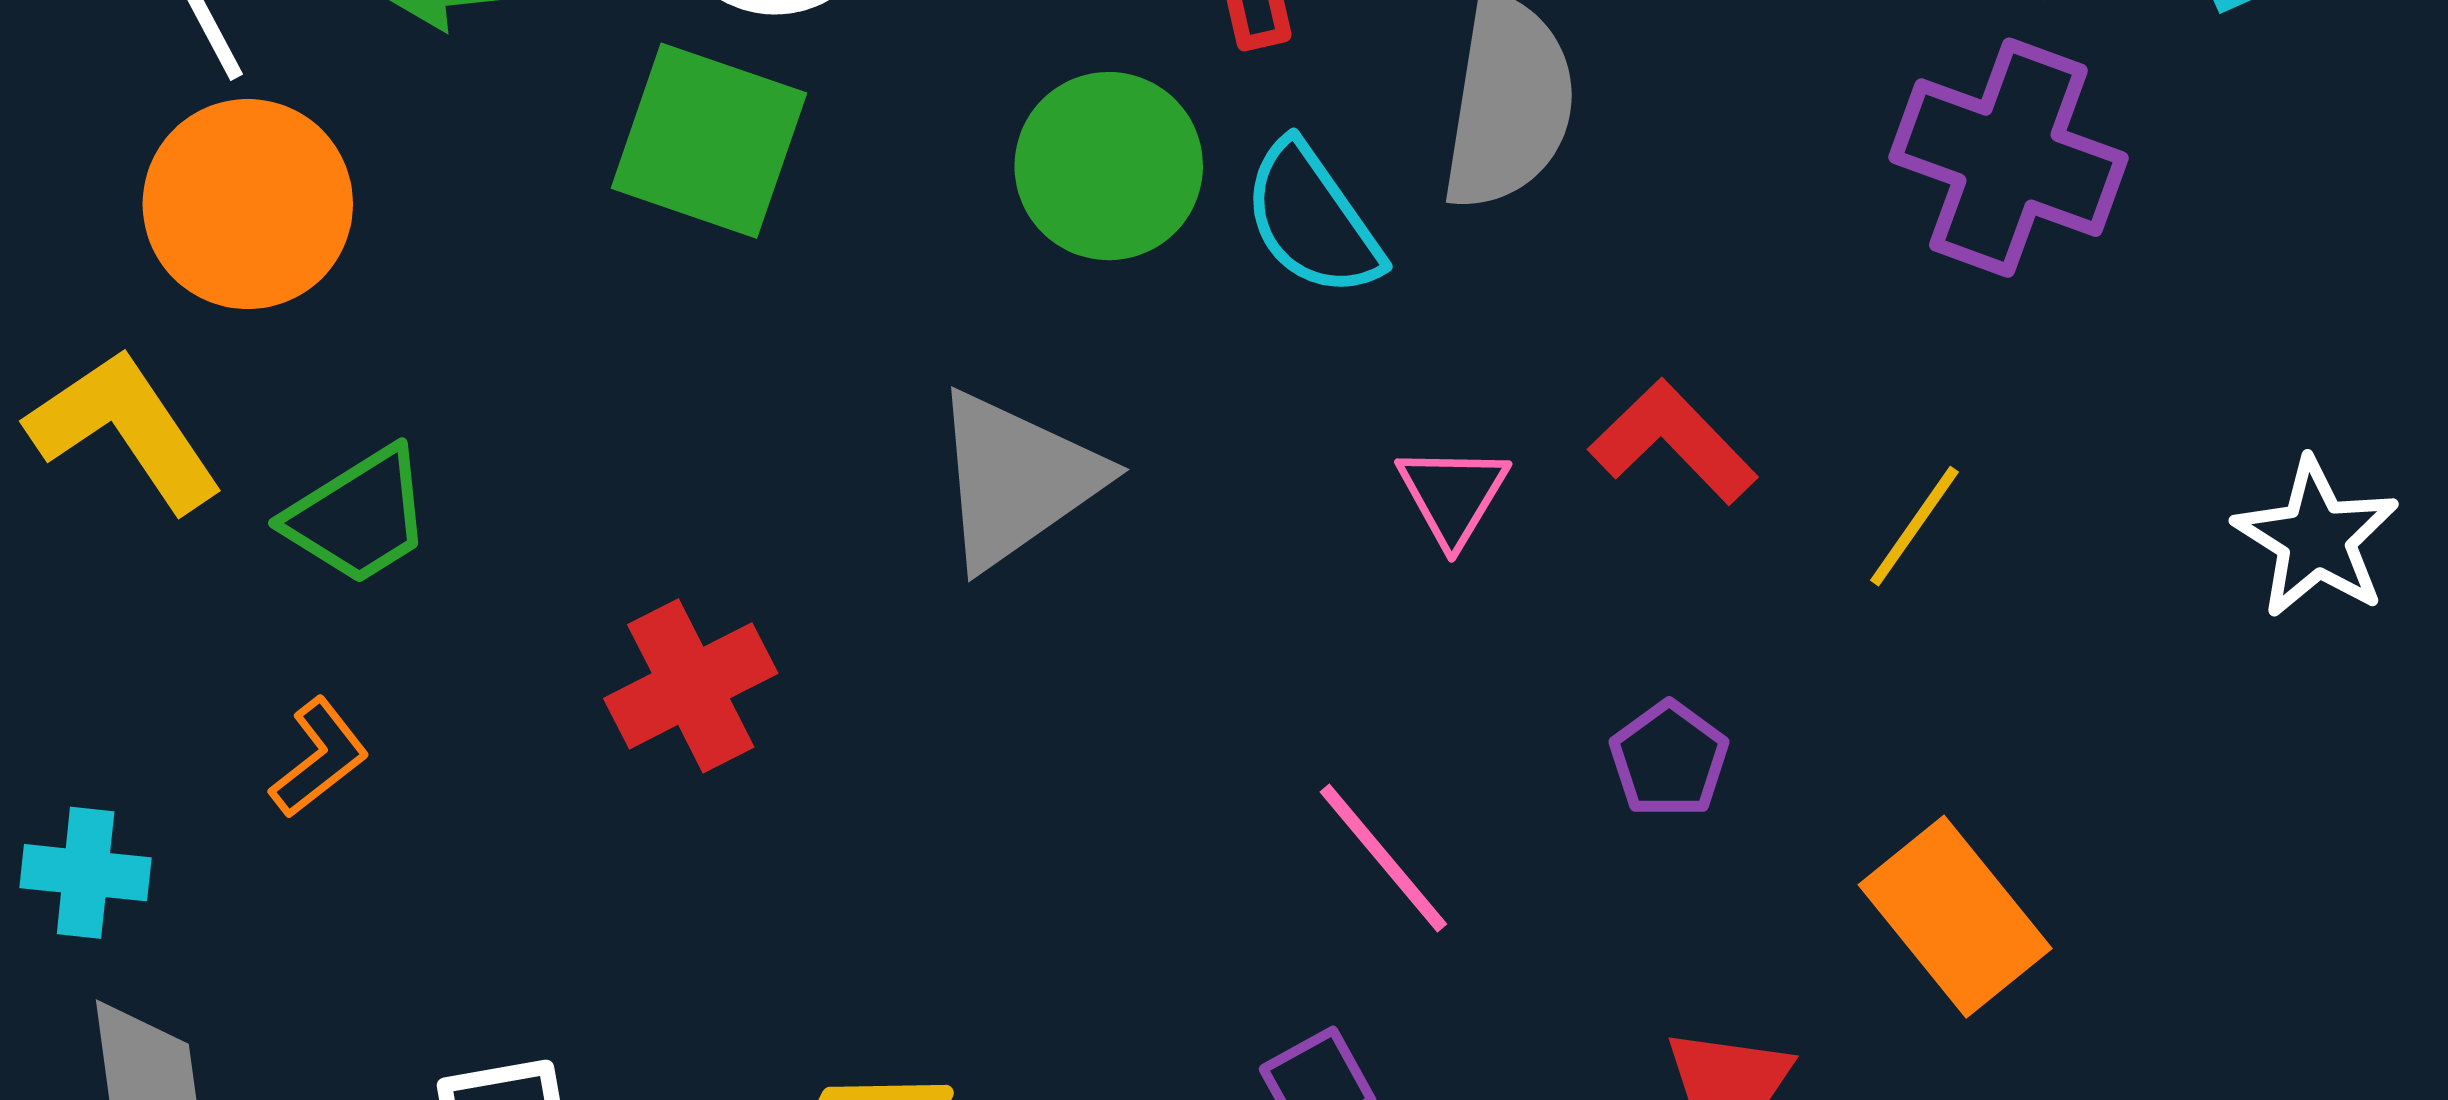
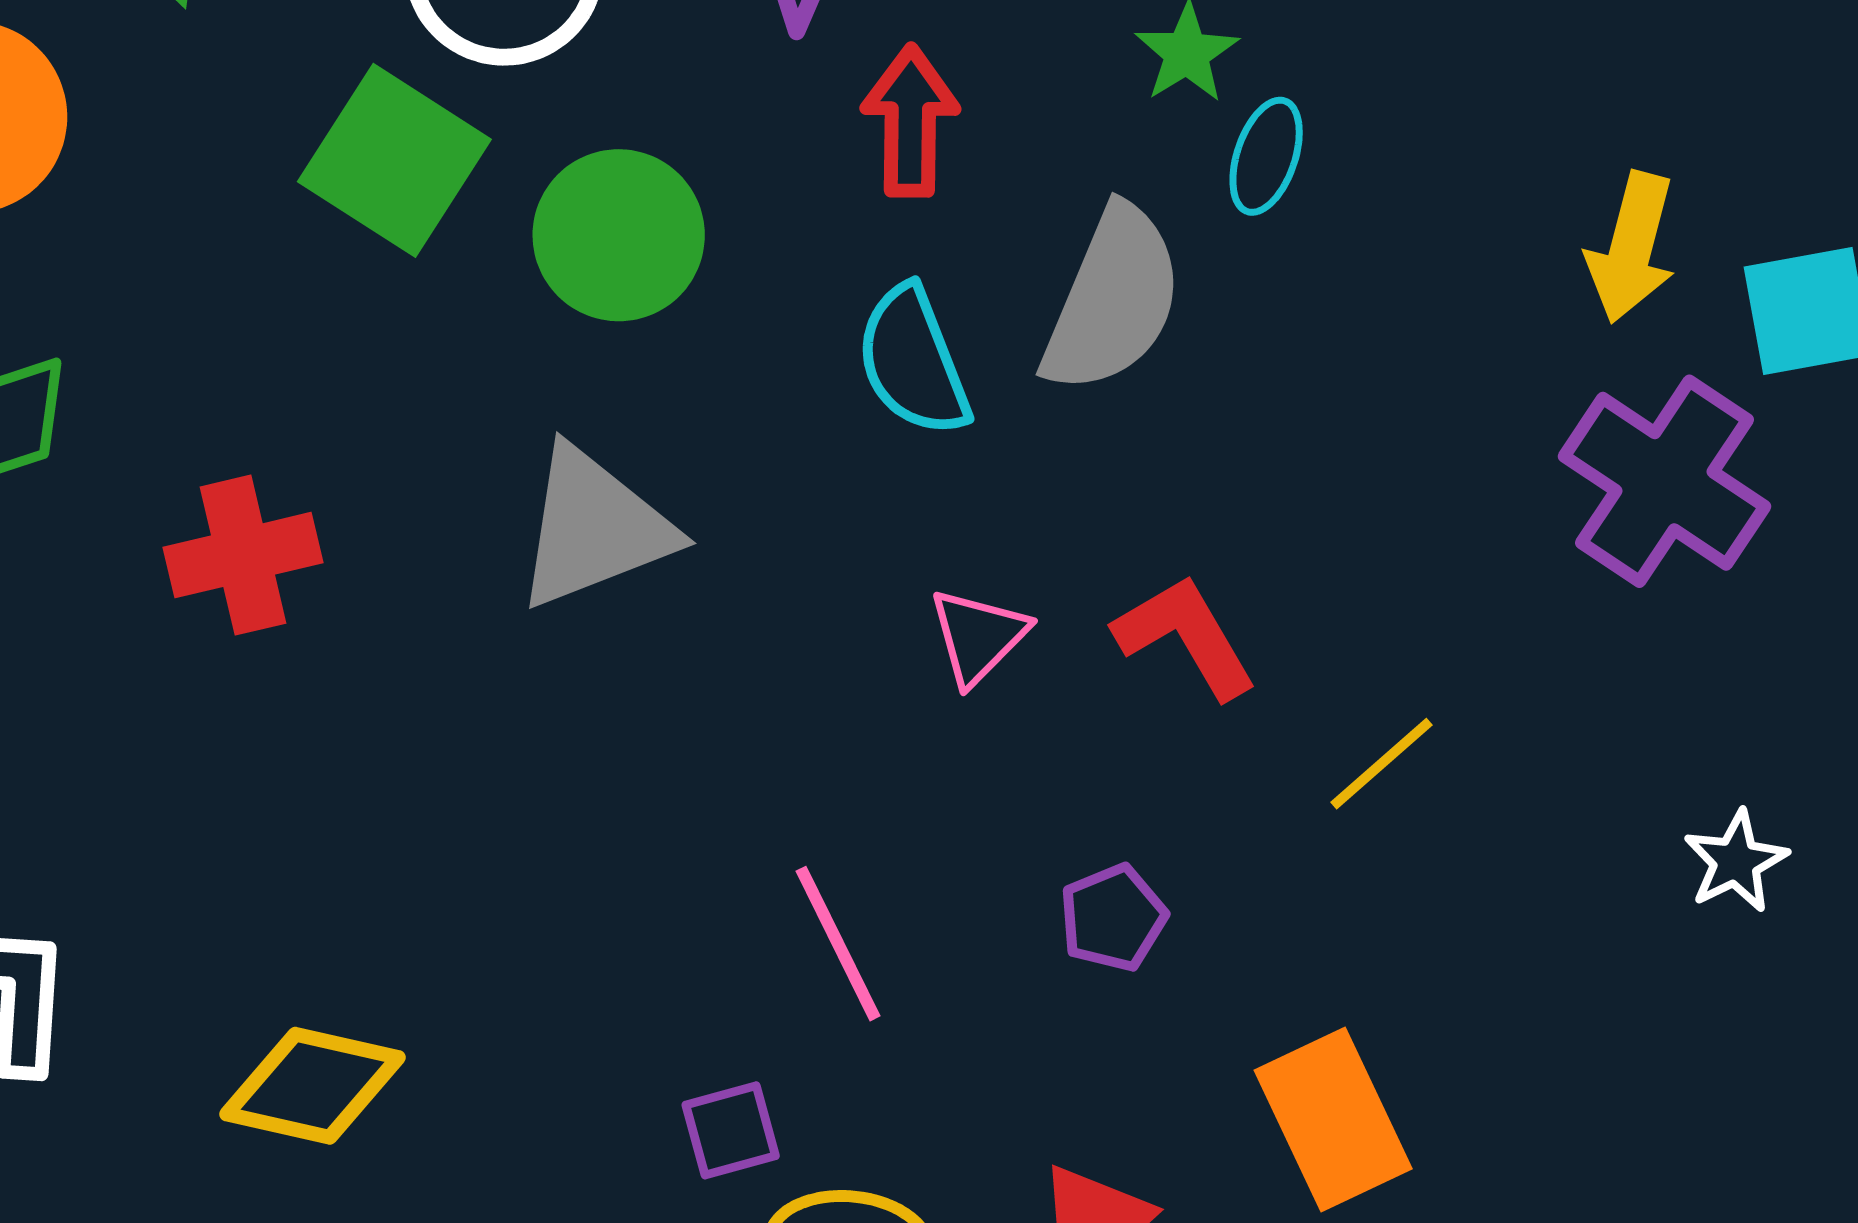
purple cross: (2008, 158) -> (1664, 481), moved
green circle: (1109, 166) -> (619, 235), moved
white star: (2316, 538) -> (1736, 861), size x0.7
red cross: (691, 686) -> (243, 555), moved

